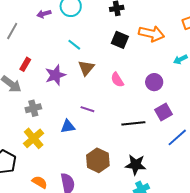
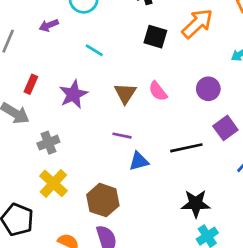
purple arrow: (44, 14) -> (49, 25), moved
orange arrow: (152, 34) -> (197, 24), turned -50
brown triangle: (86, 68) -> (125, 93), moved
blue triangle: (68, 126) -> (139, 161), moved
brown hexagon: (98, 160) -> (103, 200), moved

